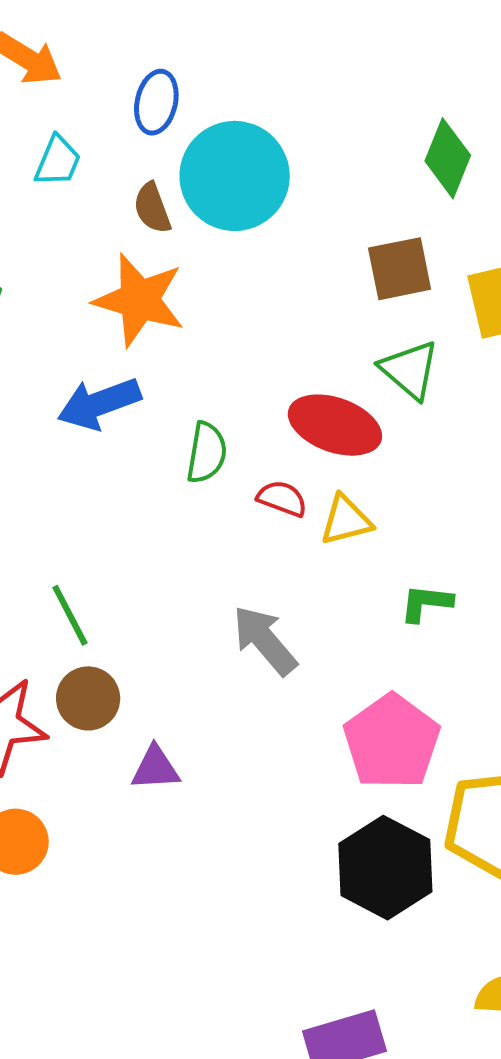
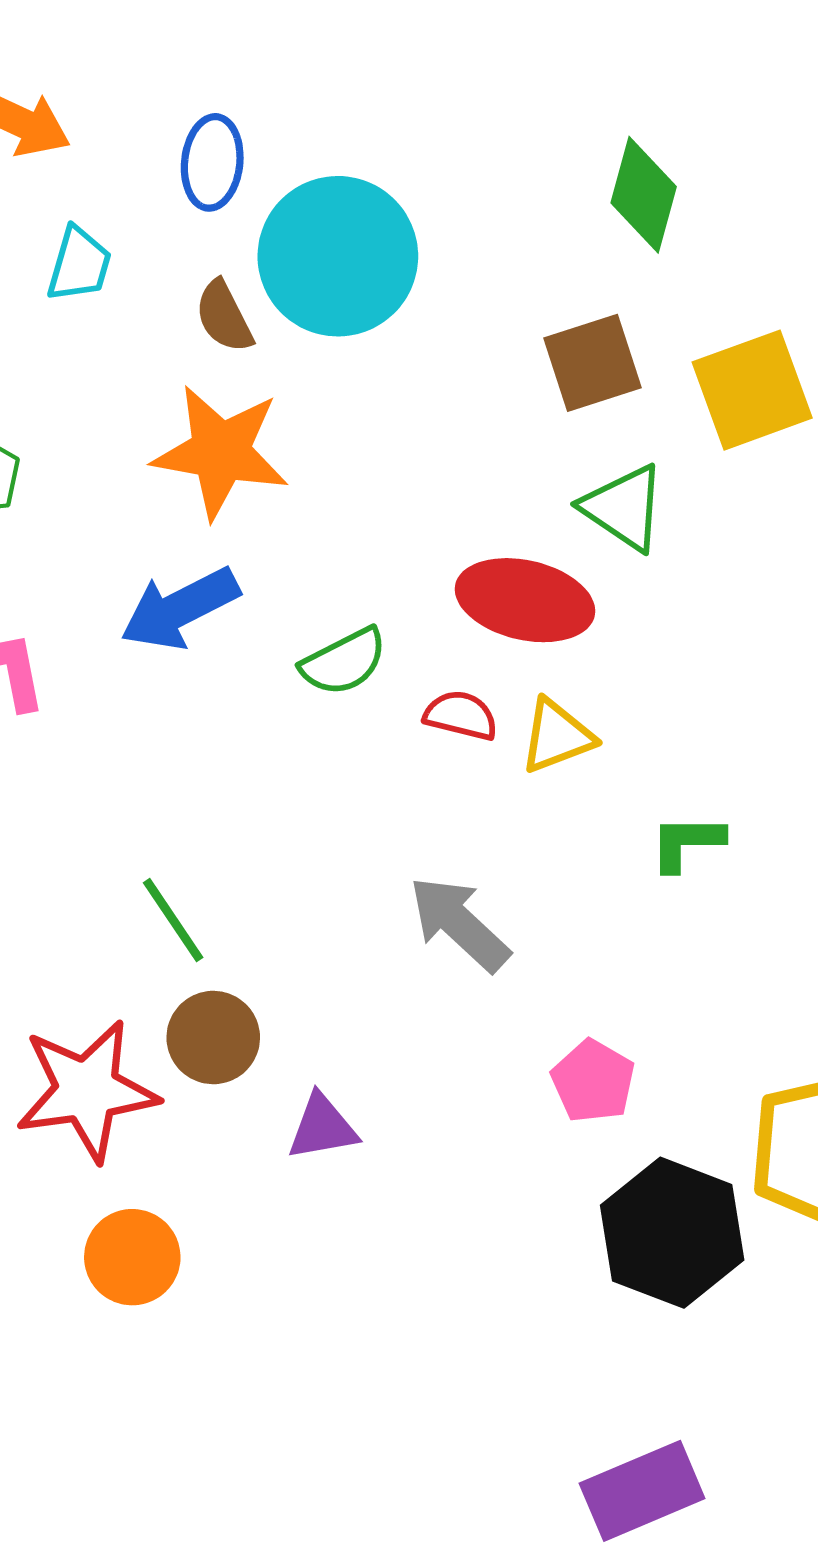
green semicircle: (207, 453) -> (344, 662), turned 60
pink pentagon: (392, 742) -> (593, 1081), moved, size x0.6

